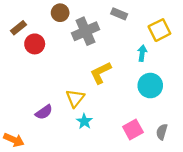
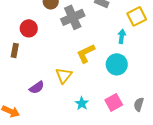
brown rectangle: (18, 28) -> (15, 50), moved, turned -40
cyan circle: (150, 86) -> (117, 64), moved
cyan star: (84, 121) -> (82, 103), moved

